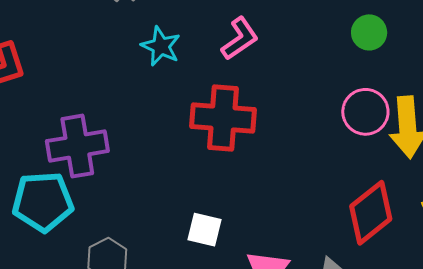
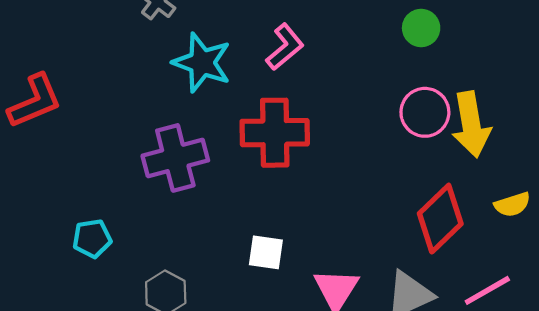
cyan star: (161, 46) -> (202, 63), size x1.4
purple cross: (77, 146) -> (175, 158), moved
cyan pentagon: (43, 202) -> (92, 238), size x0.6

